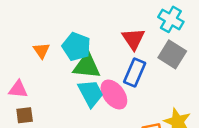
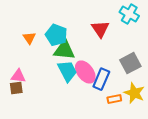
gray square: (172, 54) -> (130, 63), moved, turned 30
blue rectangle: (135, 72) -> (101, 79), moved
pink triangle: (18, 89) -> (18, 76), moved

